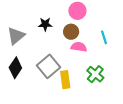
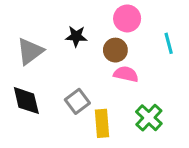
cyan line: (104, 37) -> (169, 43), moved
gray square: (48, 66) -> (77, 101), size x0.7
black diamond: (15, 68) -> (26, 101), turned -50

